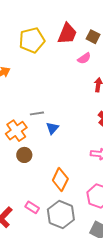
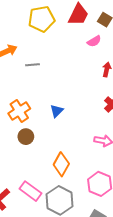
gray line: (37, 113) -> (33, 65), moved
pink rectangle: (32, 207) -> (30, 191), size x1.5

